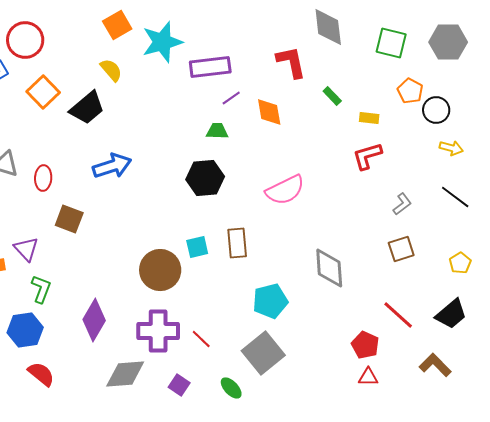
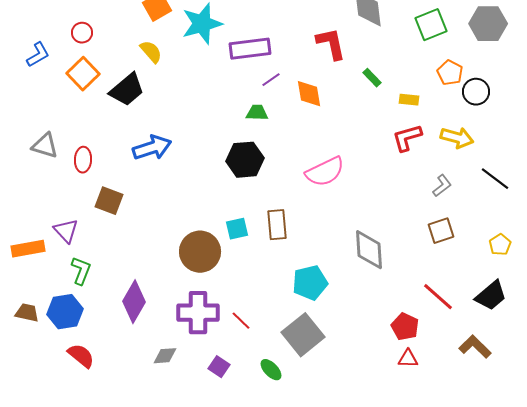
red circle: (25, 40) -> (82, 33), moved, size x0.6
green square: (391, 43) -> (431, 25), turned -36
yellow arrow: (451, 148) -> (457, 138), moved, size x1.4
gray diamond: (125, 374) -> (165, 356), size x0.6

